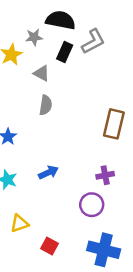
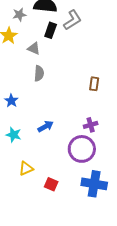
gray star: (34, 37) -> (19, 15), moved
brown rectangle: (114, 124) -> (94, 84), size x0.6
purple circle: (92, 205) -> (82, 149), size x1.4

